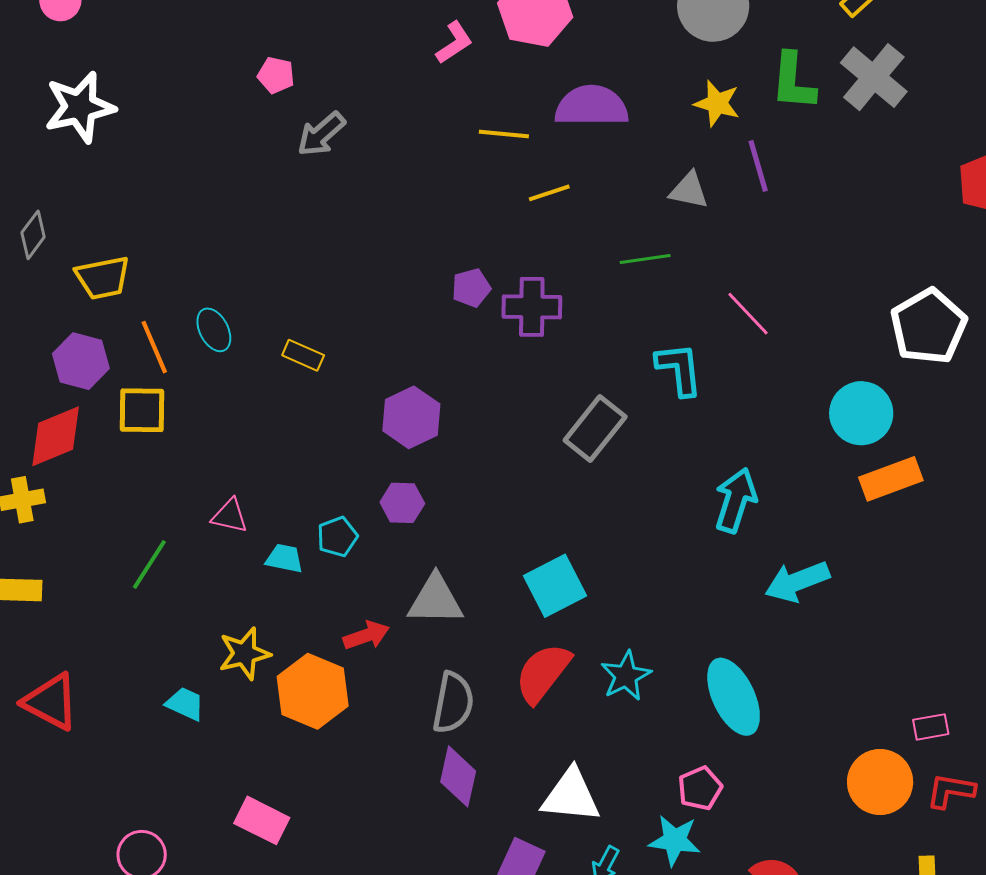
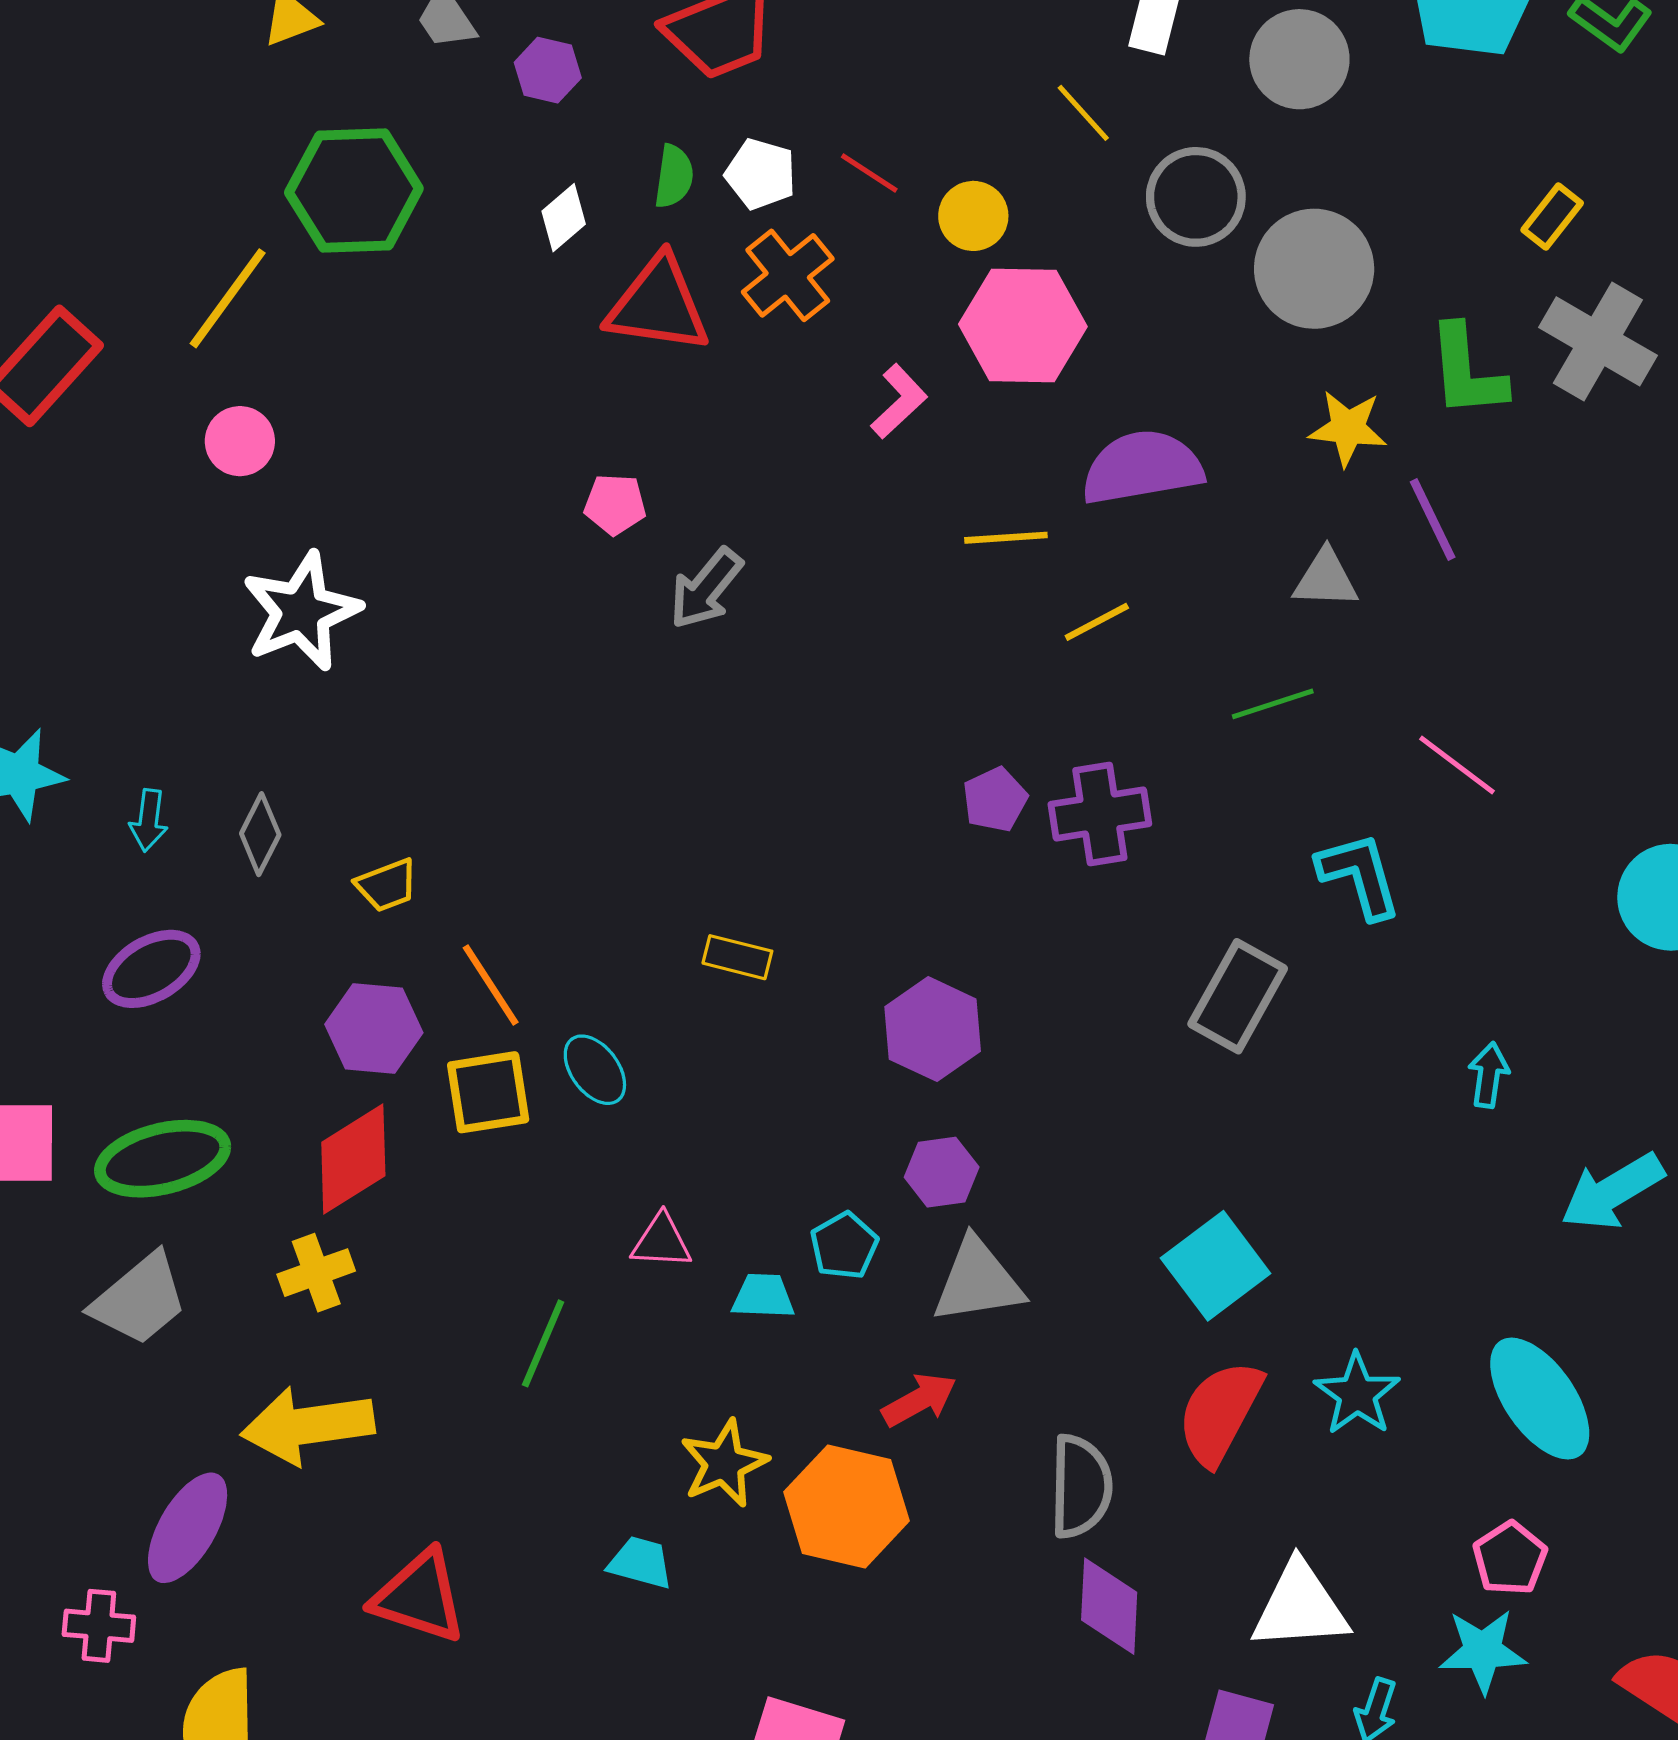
yellow trapezoid: (103, 278) -> (387, 885), size x0.7
cyan ellipse: (214, 330) -> (595, 1070), moved
cyan arrow: (736, 500) -> (1489, 1075), size x0.6
gray triangle: (435, 600) -> (978, 1281), moved

